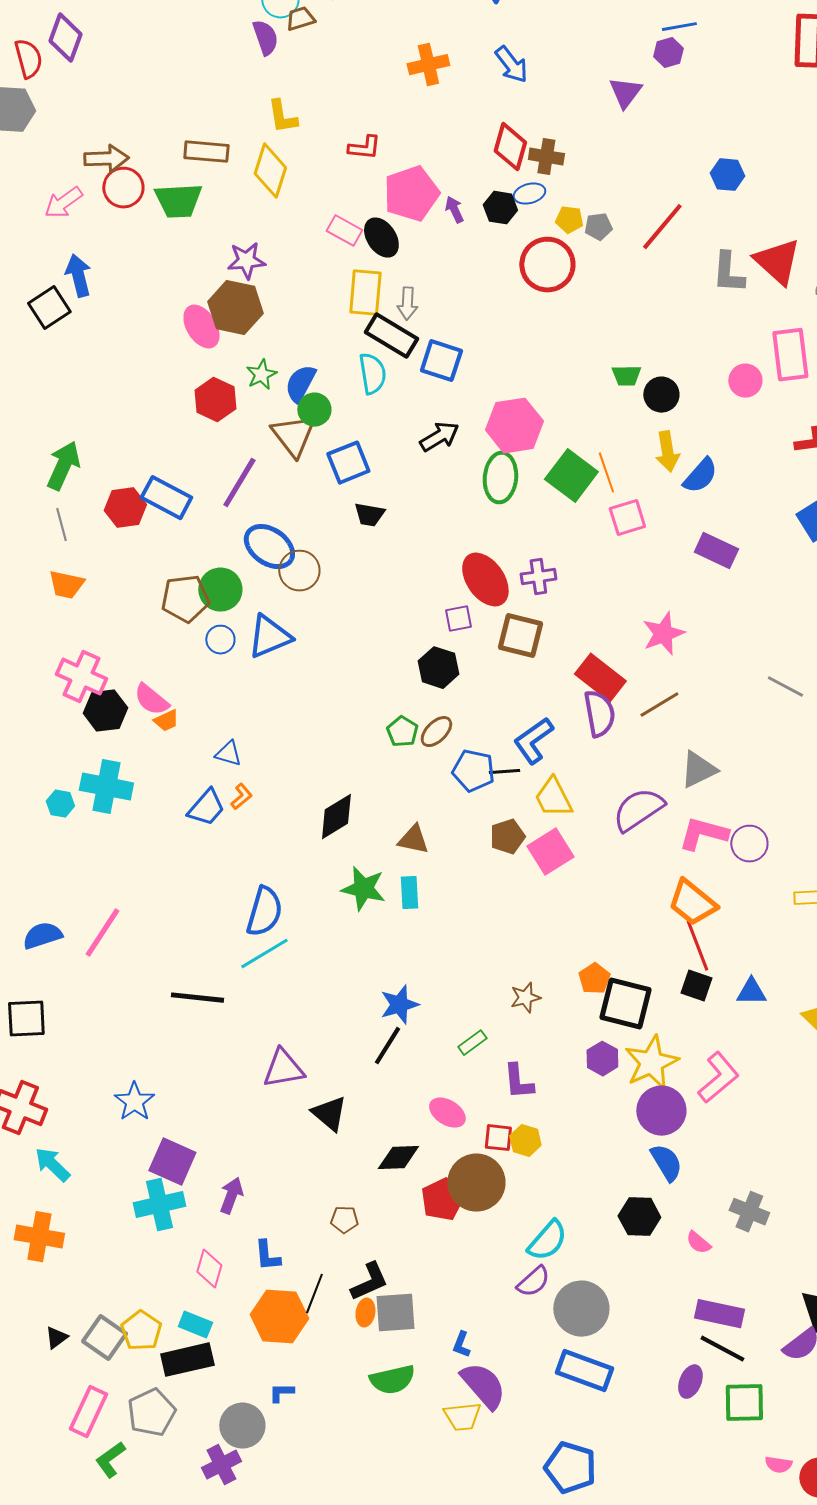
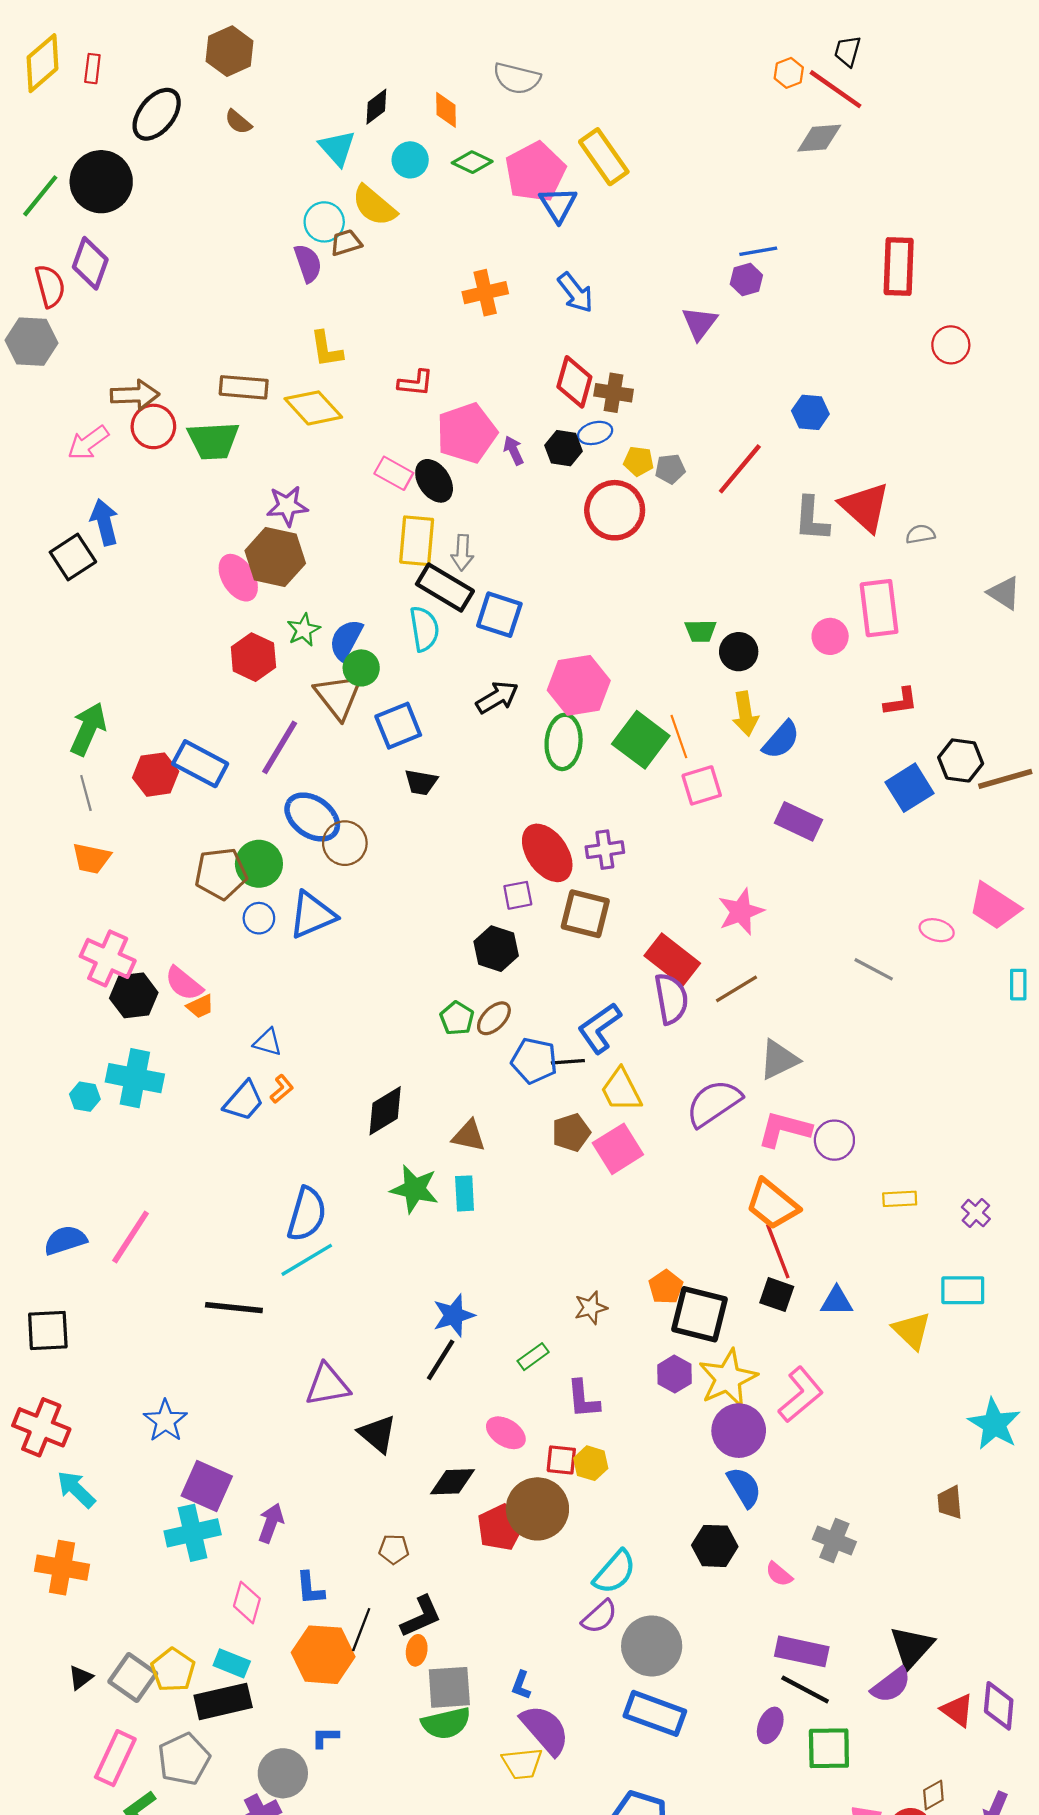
yellow diamond: (270, 171) -> (313, 408), turned -60
gray square: (395, 1313) -> (449, 1687), moved

